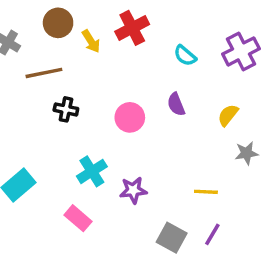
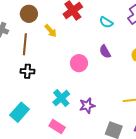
yellow arrow: (91, 41) -> (51, 31), moved
brown line: (44, 73) -> (25, 44), turned -65
black cross: (66, 109) -> (28, 71), moved

